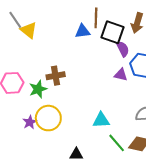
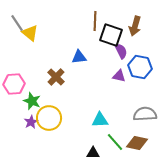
blue triangle: (82, 31) -> (79, 57), moved
brown cross: (56, 76) -> (56, 77), turned -36
green star: (38, 89) -> (32, 101), moved, turned -30
black triangle: (76, 154) -> (93, 153), moved

